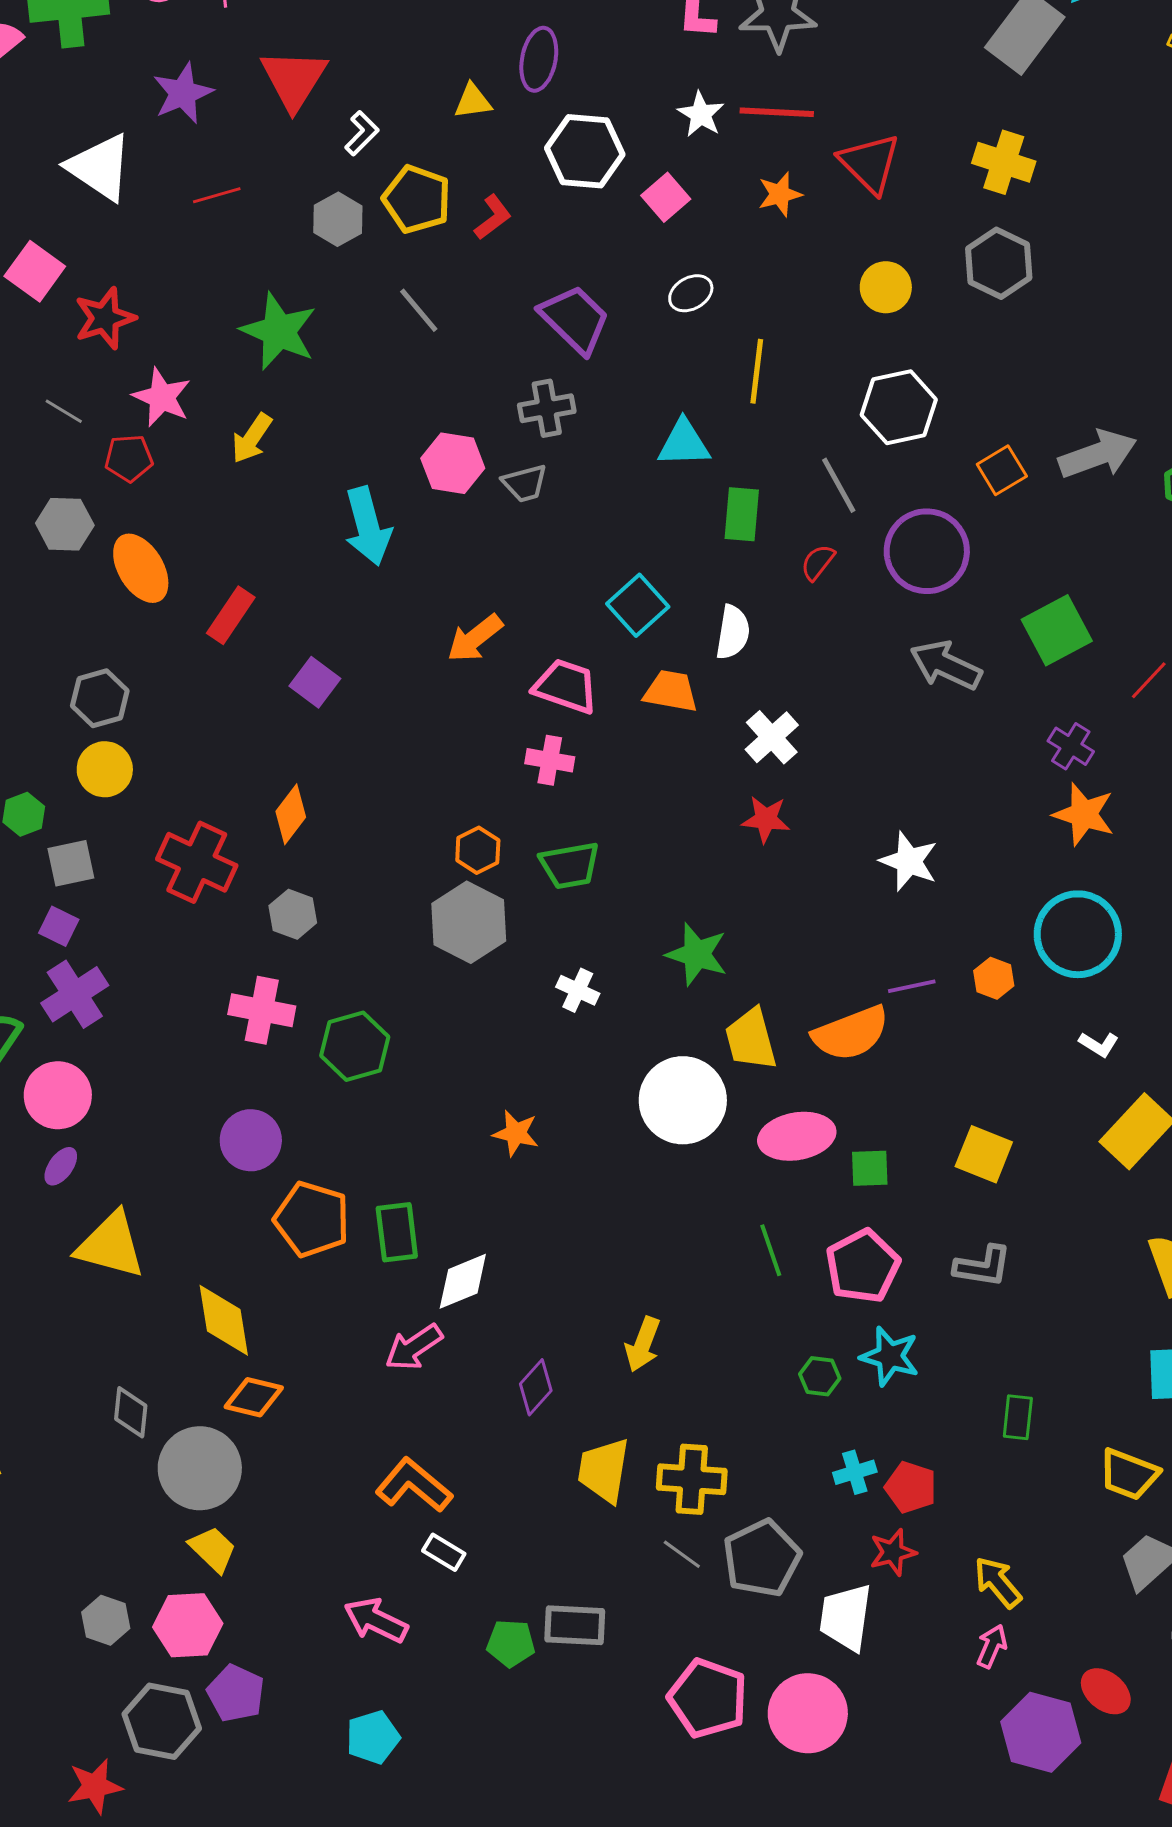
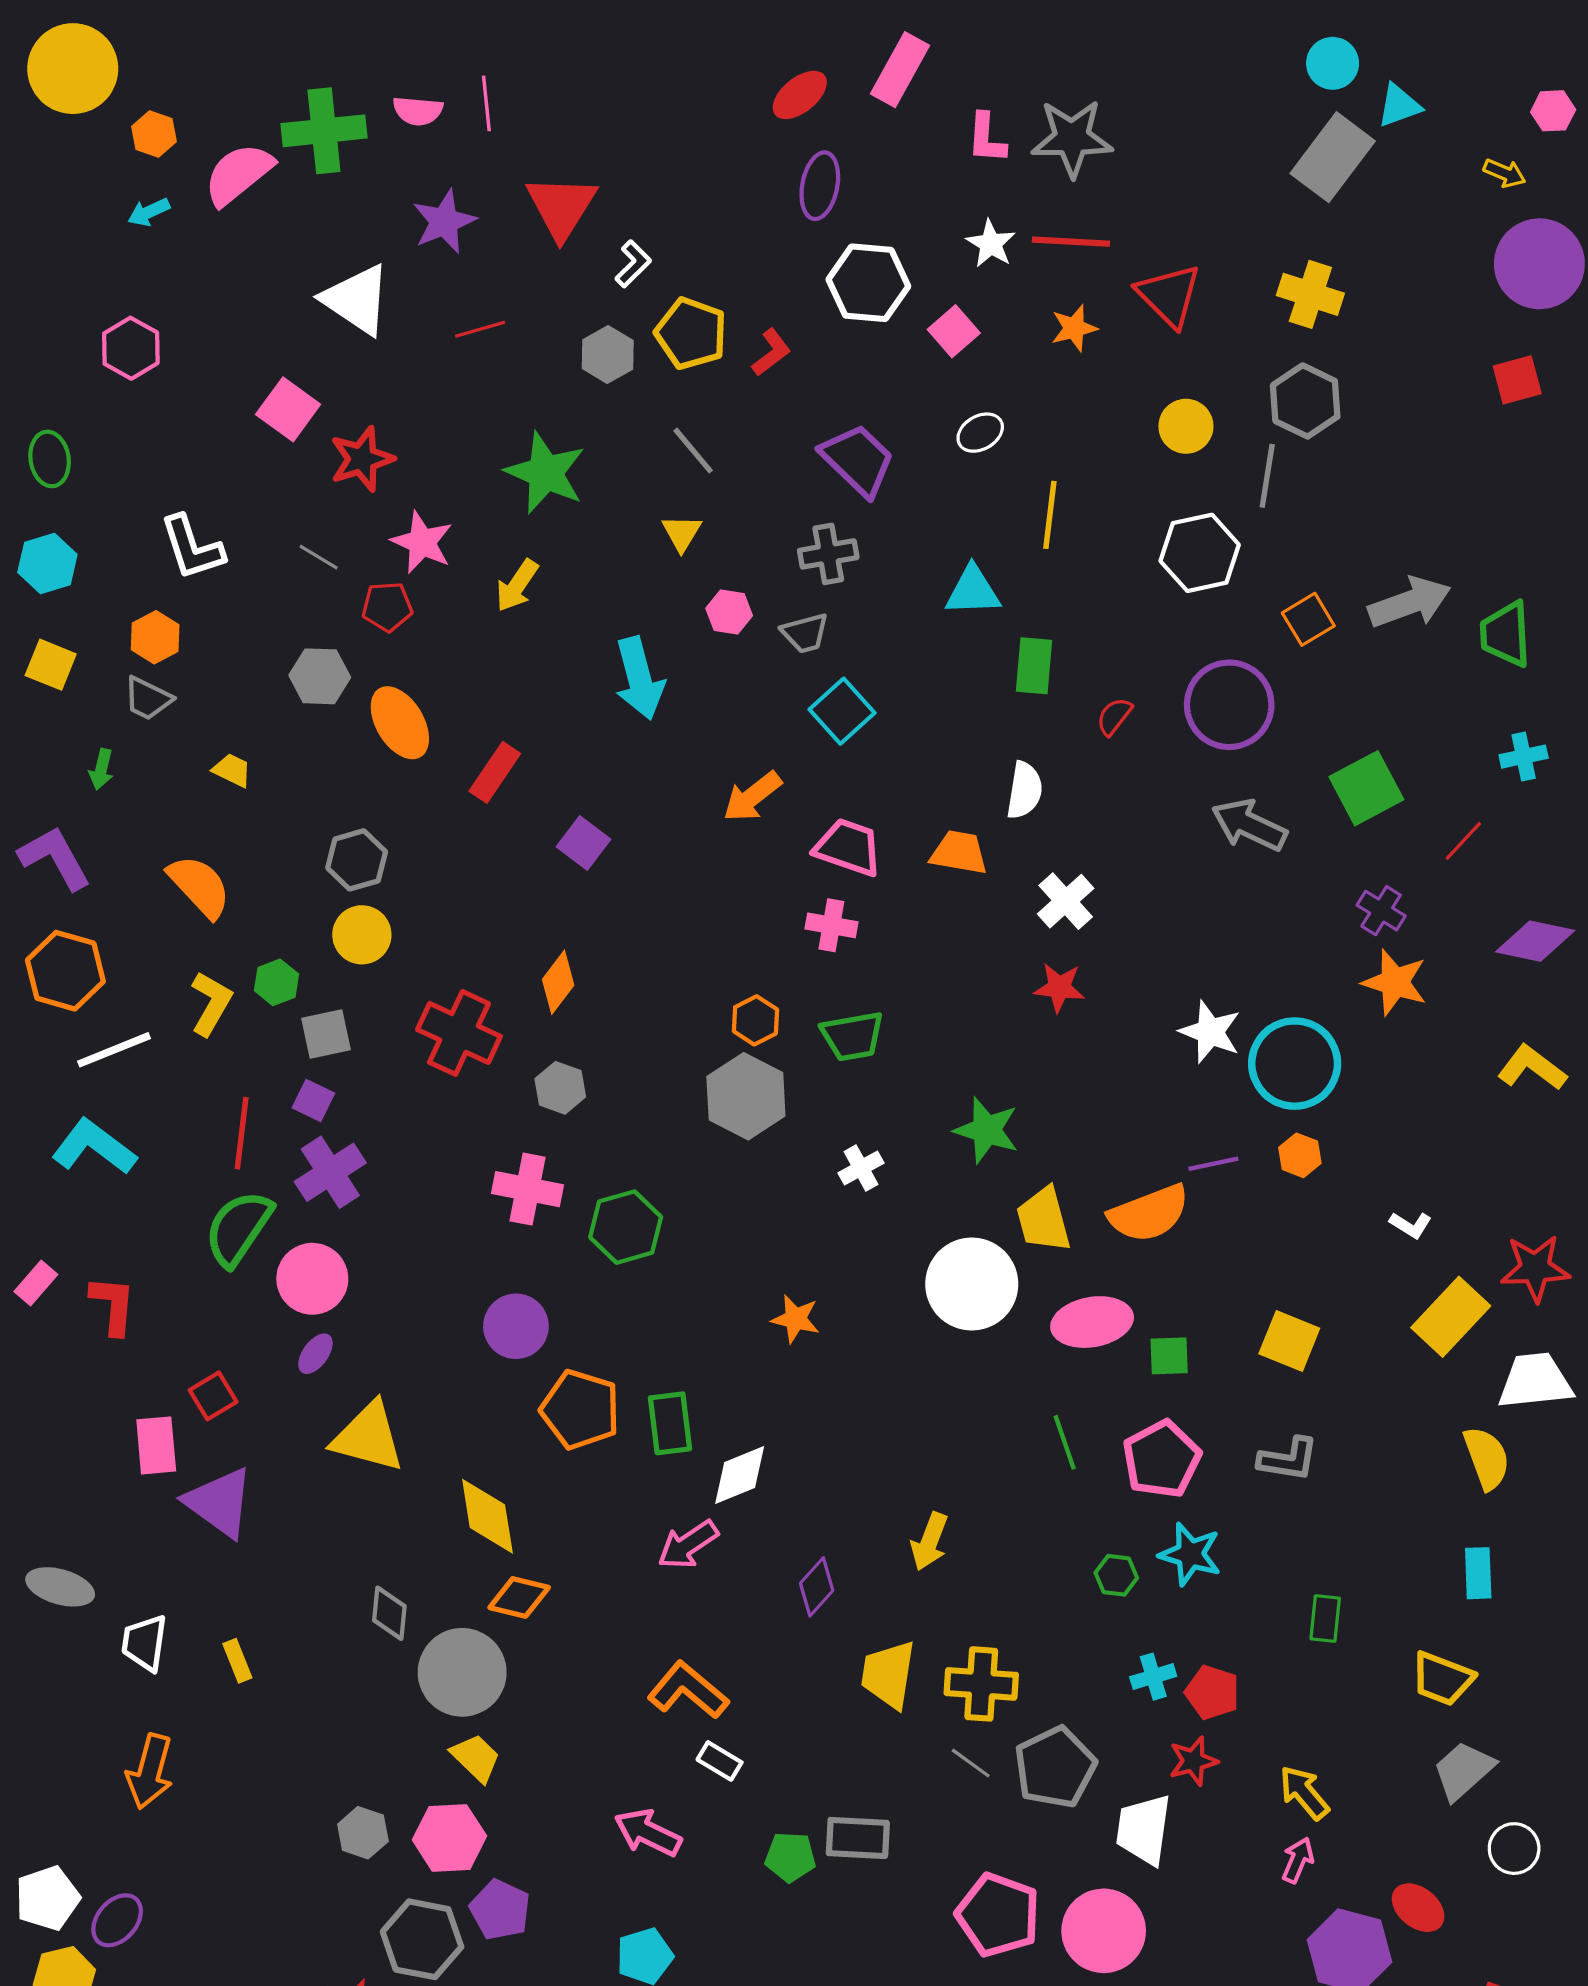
yellow triangle: (473, 101) -> (682, 533), moved, turned -51
pink hexagon: (453, 463) -> (729, 612), size x0.7
gray line: (839, 485) -> (1267, 476), moved, turned 38
cyan square: (638, 605) -> (842, 711), moved
cyan circle: (1078, 934) -> (1295, 1064), moved
white cross: (578, 990) -> (861, 1168), turned 36

